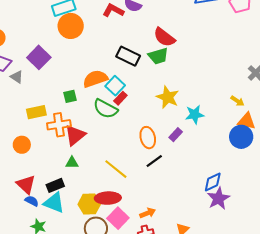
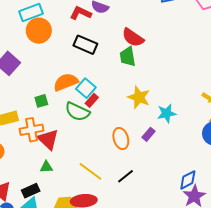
black rectangle: (128, 56) -> (85, 45), moved
green trapezoid: (158, 56) -> (128, 57), turned 100
red triangle: (75, 135) -> (48, 139), turned -35
black line: (154, 161) -> (126, 176), moved

